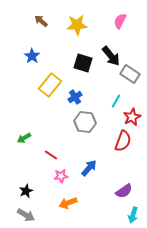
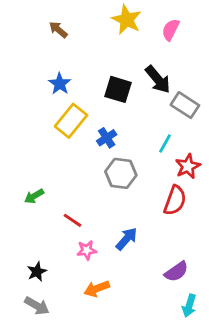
yellow star: (77, 25) -> (127, 20), moved, turned 30
blue star: (32, 56) -> (60, 84), moved

